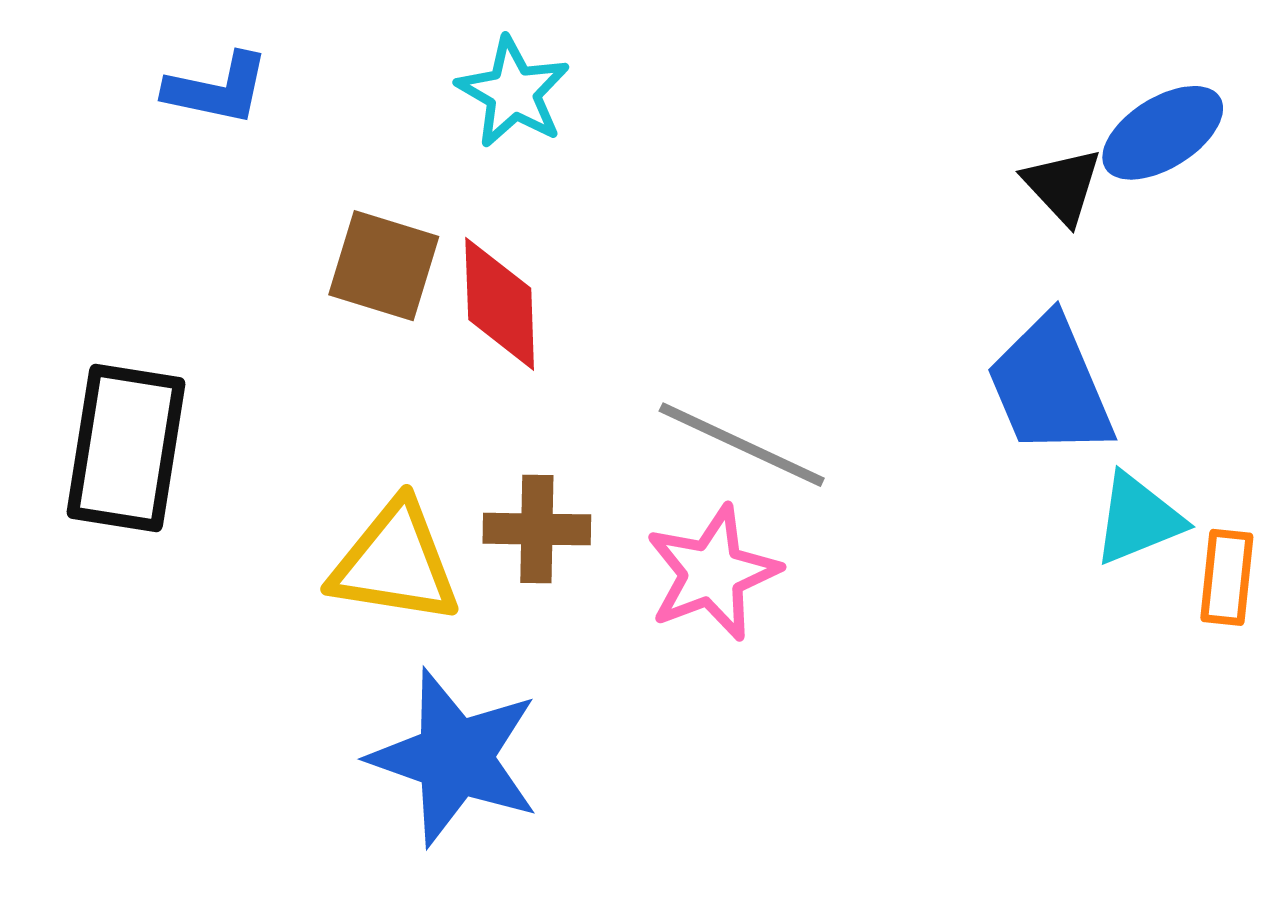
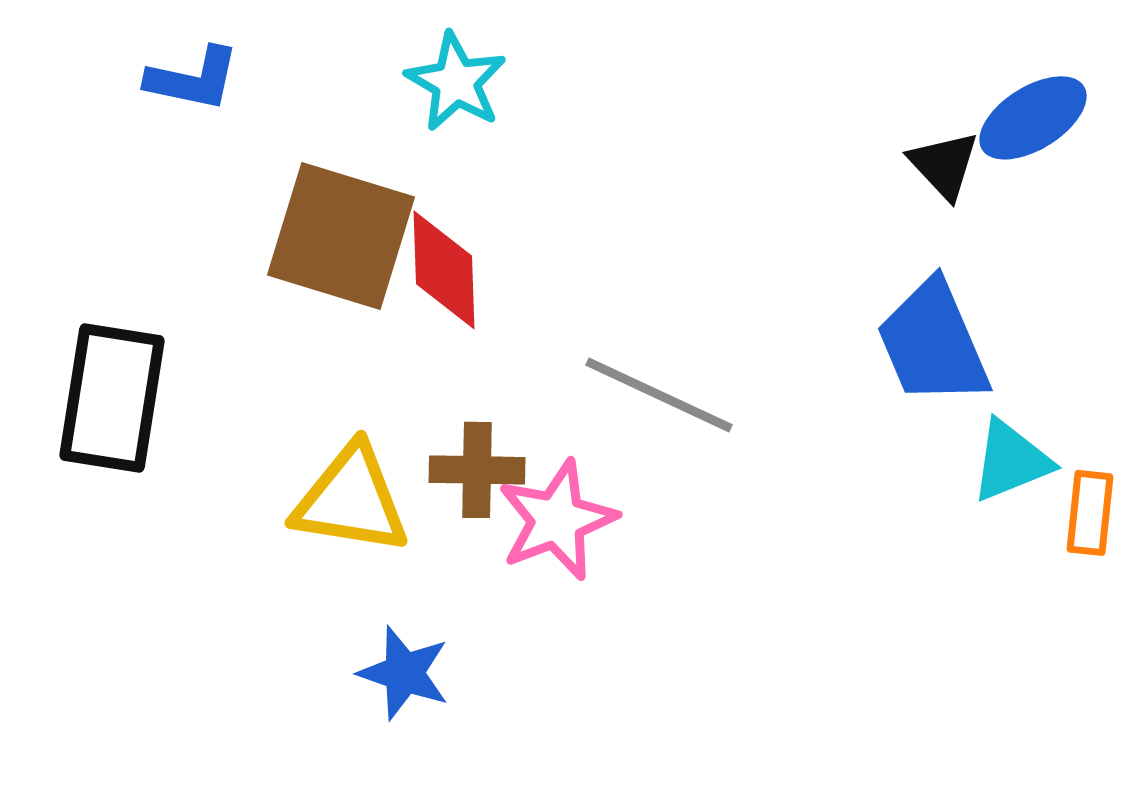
brown square: (384, 266) -> (341, 236), size x1.5
pink star: (712, 573) -> (557, 520), moved
blue star: (455, 758) -> (404, 673), size x0.6

